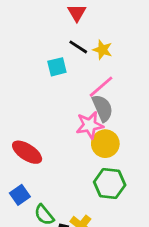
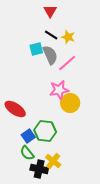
gray semicircle: (102, 108) -> (50, 55), moved
green hexagon: (110, 184) -> (45, 131), moved
blue square: (20, 195) -> (28, 136), moved

